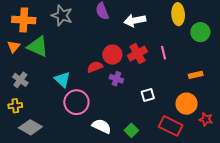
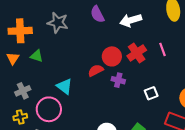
green triangle: (38, 47) -> (37, 56), size x0.6
gray cross: (20, 80) -> (23, 91), turned 35
pink circle: (76, 102) -> (49, 109), moved

